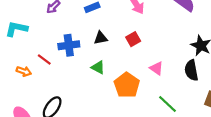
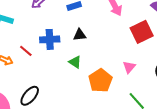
red square: (133, 39) -> (142, 32), moved, size x1.6
pink triangle: (157, 68) -> (129, 67), turned 32

